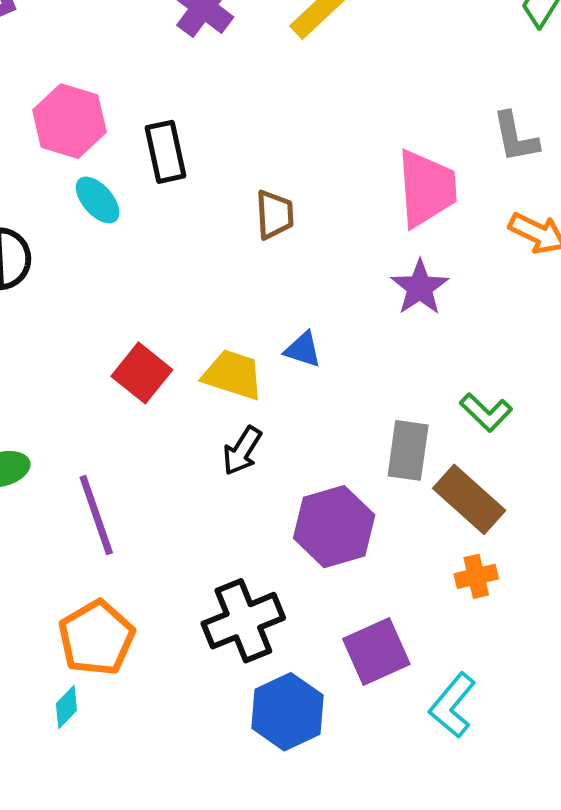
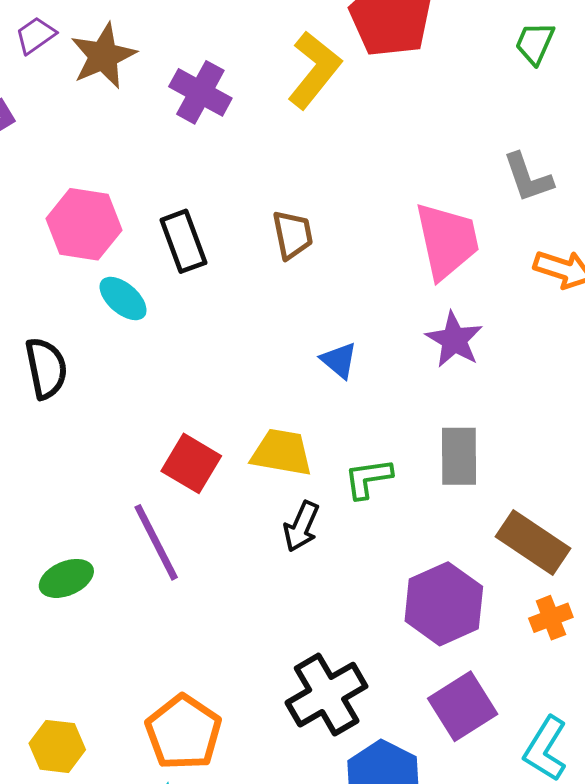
brown trapezoid: (275, 215) -> (293, 235), moved
blue triangle: (303, 350) -> (339, 360), moved, turned 30
green L-shape: (486, 412) -> (368, 478), moved, turned 136
gray rectangle: (408, 450) -> (459, 456), moved
purple line: (96, 515) -> (156, 542), moved
purple hexagon: (334, 527) -> (444, 604), moved

